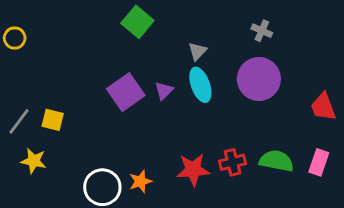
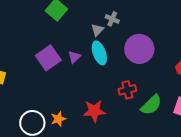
gray cross: (262, 31) -> (112, 19), moved
green semicircle: (276, 161) -> (151, 105), turned 125
red cross: (233, 162) -> (127, 90), moved

